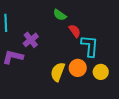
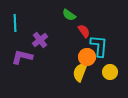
orange circle: (78, 68) -> (87, 57), moved
yellow semicircle: (58, 72) -> (80, 72), moved

